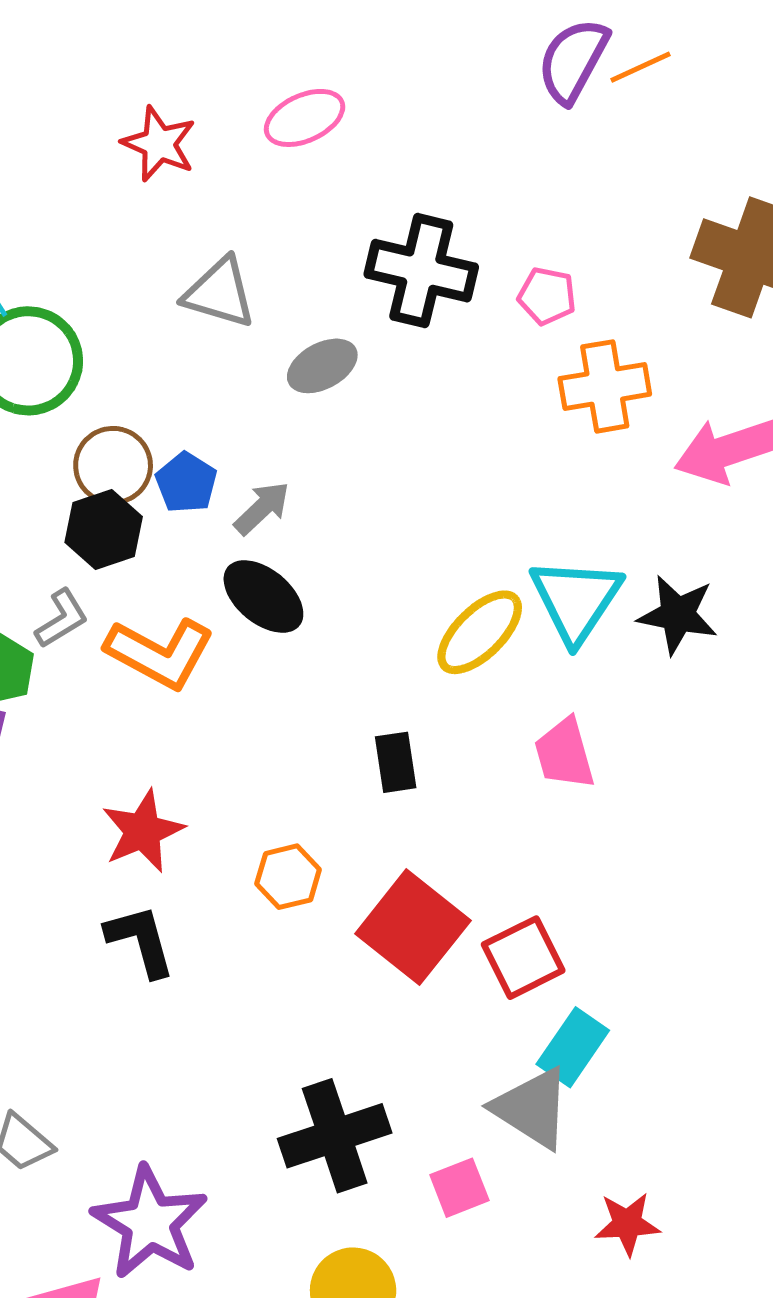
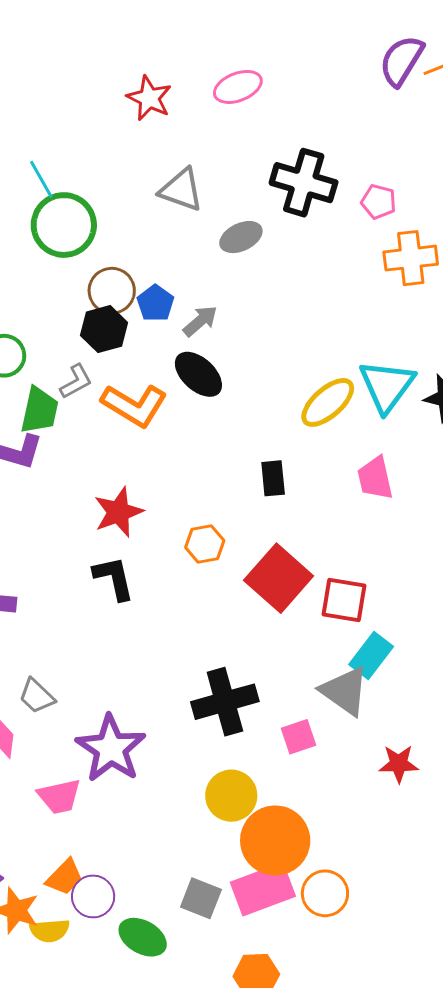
red square: (523, 958) -> (344, 600), turned 33

